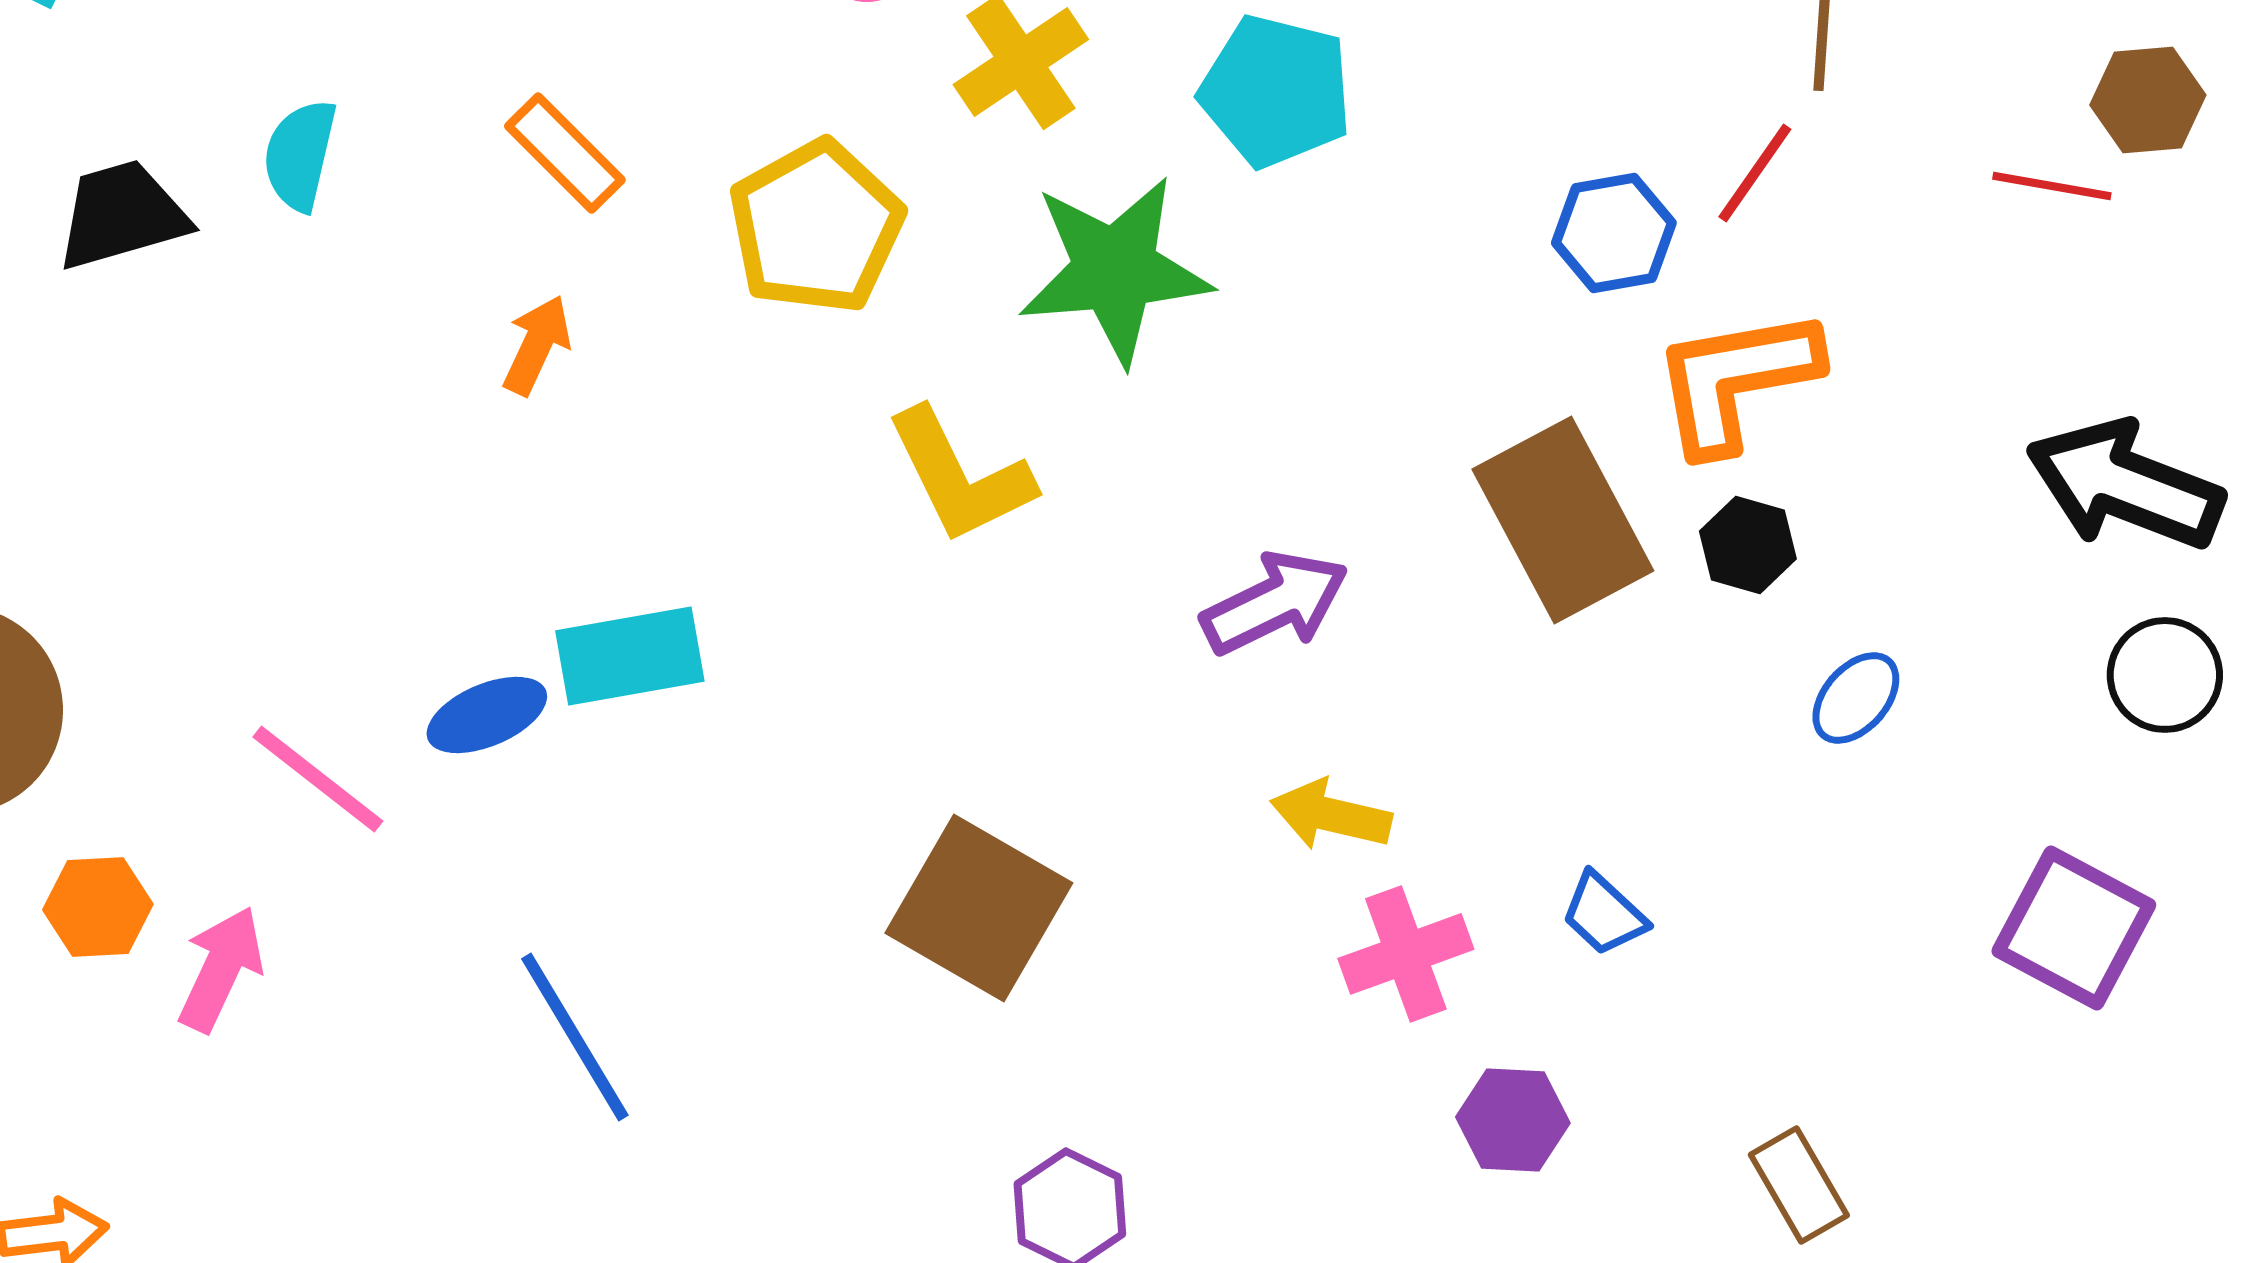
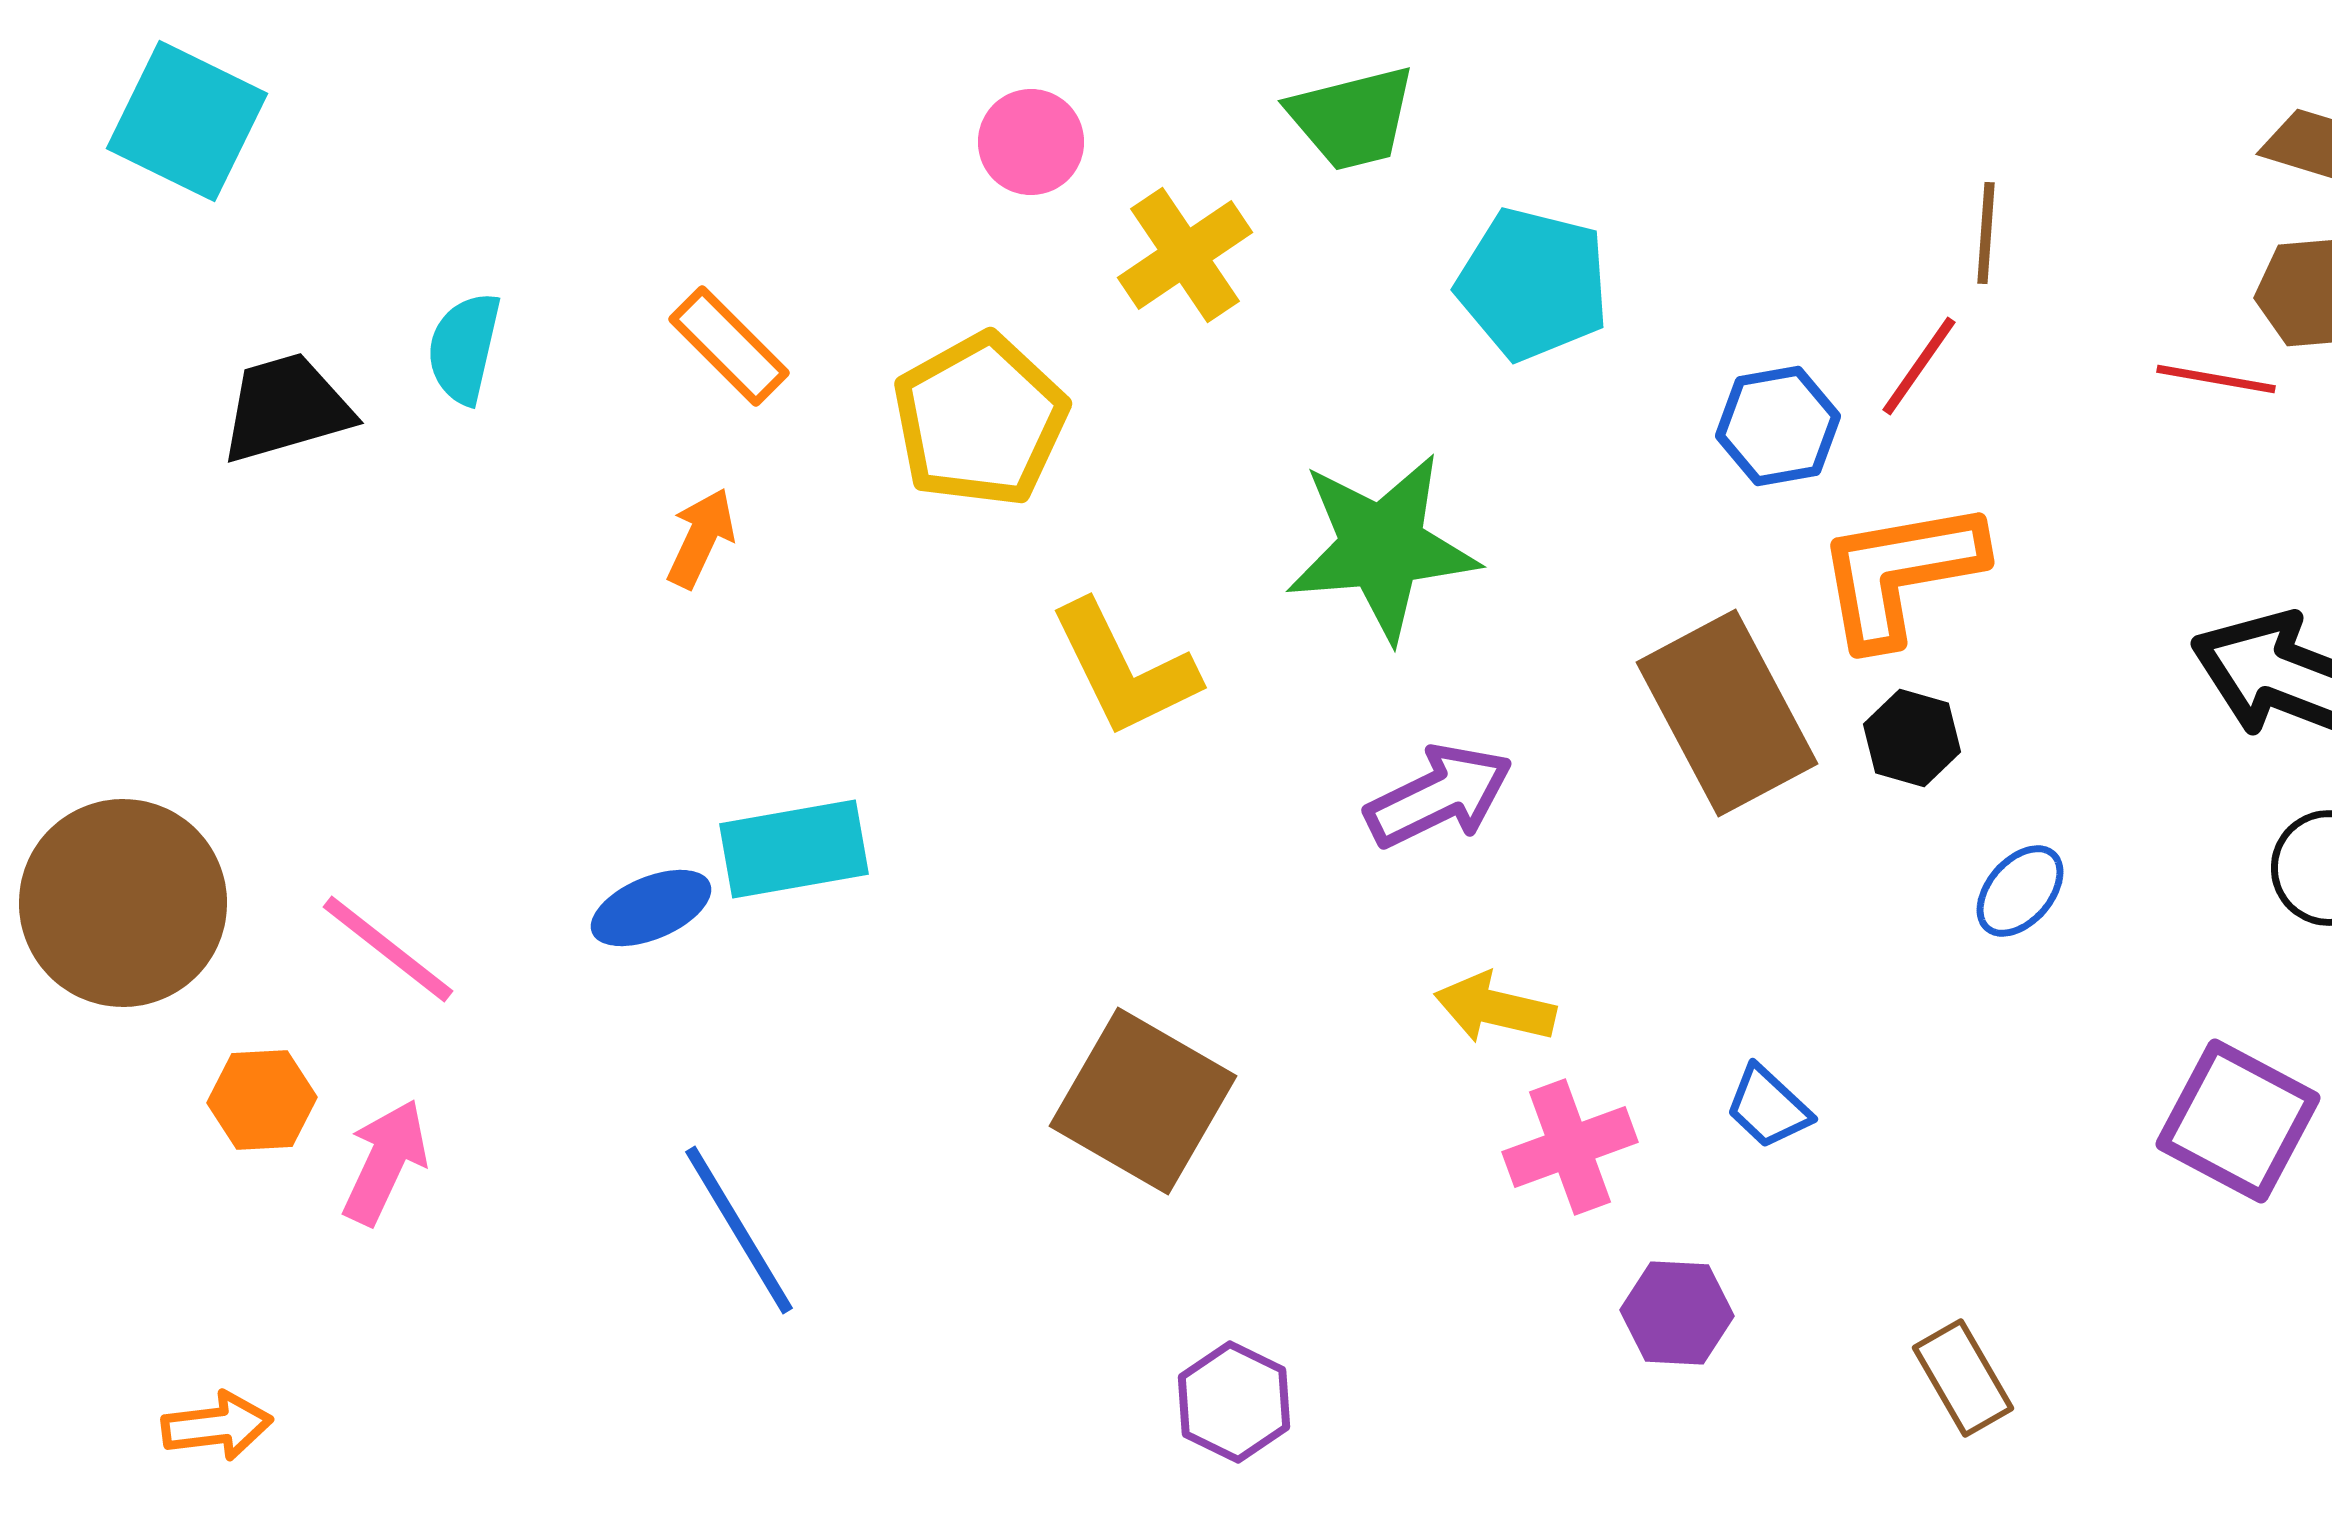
cyan pentagon: (1276, 91) -> (1533, 284), moved
green star: (1115, 270) -> (1382, 547), moved
pink line: (318, 779) -> (388, 949), moved

